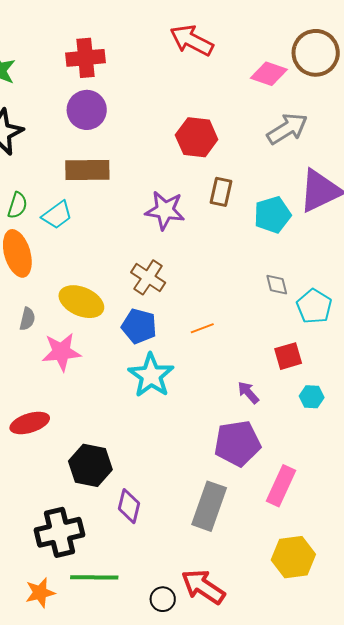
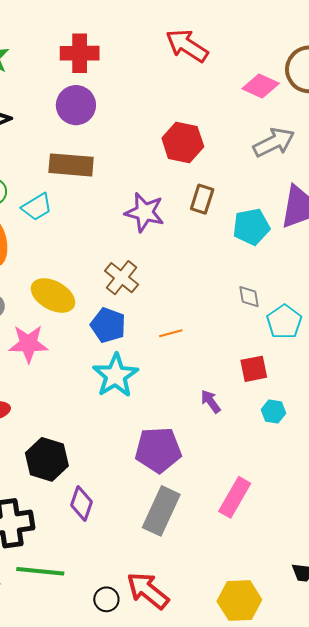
purple pentagon: (237, 443) -> (158, 450), moved
yellow hexagon: (293, 557) -> (239, 601), moved

